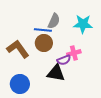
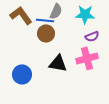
brown L-shape: (18, 49) -> (21, 15), moved
pink cross: (74, 53) -> (87, 58), moved, size x1.5
purple semicircle: (64, 60) -> (92, 36), moved

